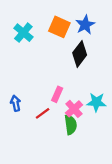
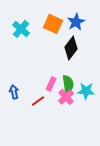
green semicircle: (71, 125) -> (68, 84), moved

